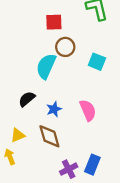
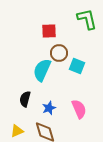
cyan square: (97, 62) -> (77, 66), moved
black semicircle: (27, 99) -> (25, 99), turned -35

